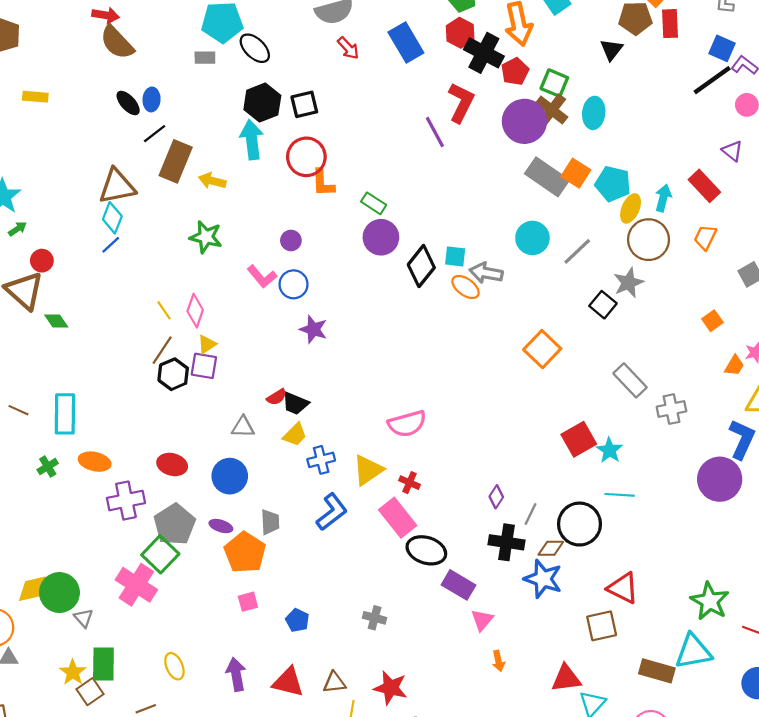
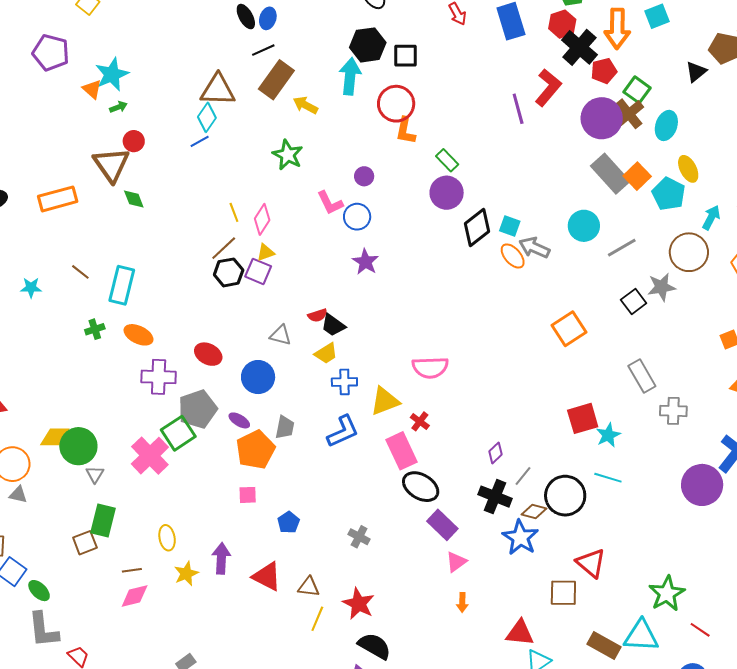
yellow ellipse: (631, 208) -> (688, 169), moved, turned -64
yellow star: (73, 672) -> (186, 574), moved

